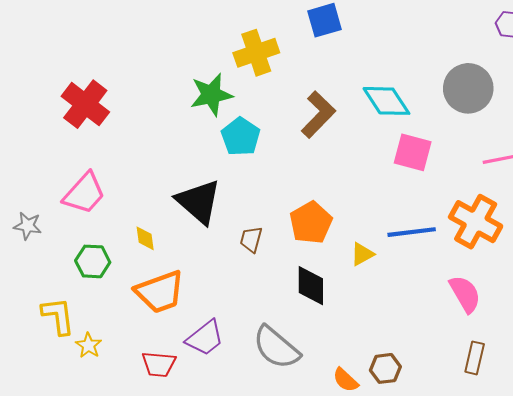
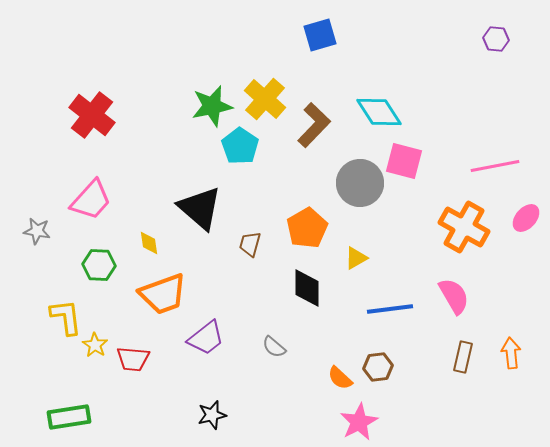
yellow cross: (256, 53) -> (265, 99), moved, turned -30
gray circle: (468, 88) -> (360, 183), moved
blue line: (412, 232) -> (390, 309), moved
gray semicircle: (276, 347) -> (274, 347), size x0.5
red trapezoid: (159, 364) -> (133, 359), moved

